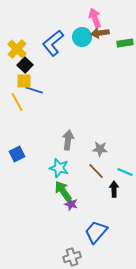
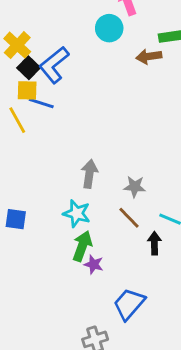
brown arrow: (100, 33) -> (149, 56), moved
blue L-shape: (53, 43) -> (54, 65), moved
blue square: (17, 154) -> (16, 219), moved, turned 35
green arrow: (63, 191) -> (82, 246), turned 55

